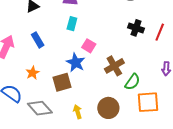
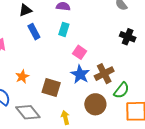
blue rectangle: (38, 40) -> (34, 32), moved
blue star: (76, 63) -> (80, 74), moved
brown square: (62, 82) -> (51, 87), turned 30
brown circle: (108, 108) -> (95, 104), moved

